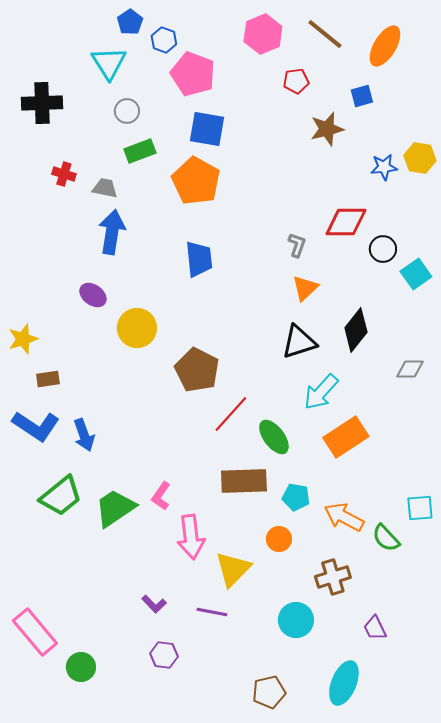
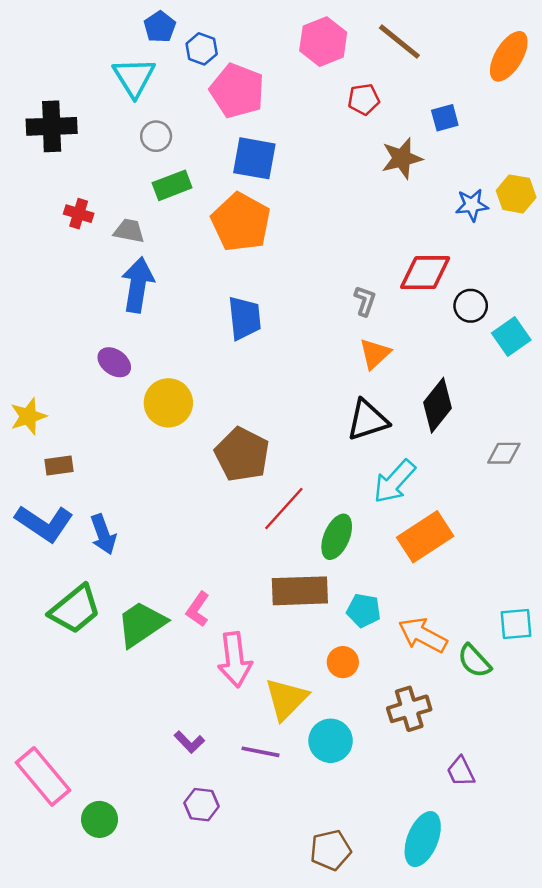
orange ellipse: (385, 46) -> (509, 56), moved
green ellipse: (274, 437) -> (337, 537), turned 60
cyan circle: (296, 620) -> (331, 741), moved

